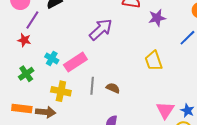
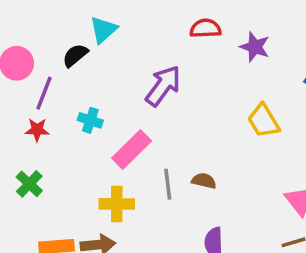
purple star: (157, 18) -> (255, 47), turned -30
cyan cross: (52, 58) -> (90, 120), moved
green cross: (26, 74) -> (29, 184), moved

